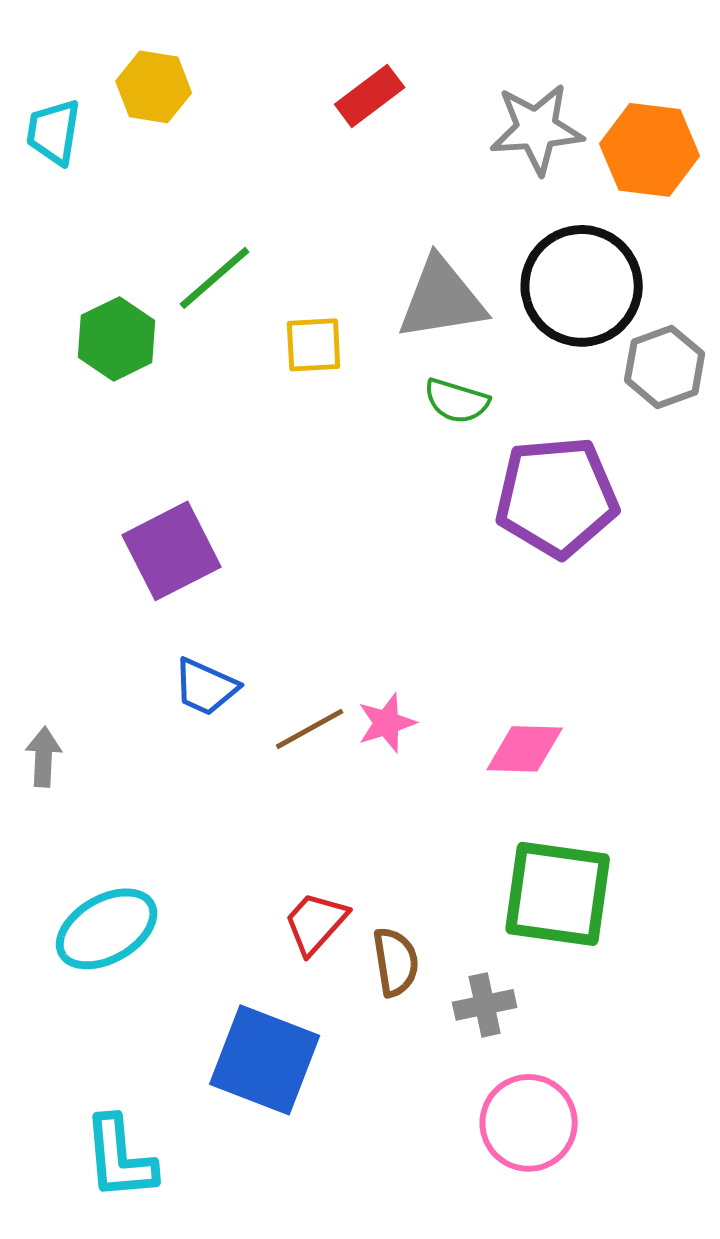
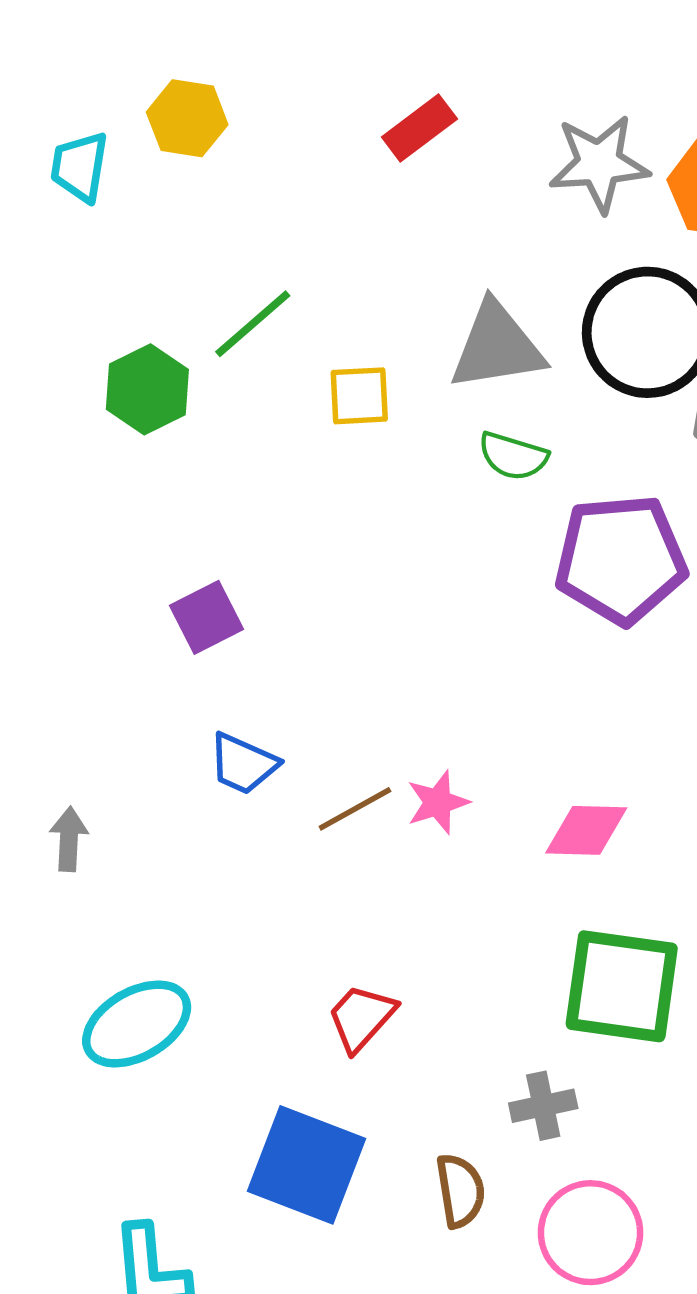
purple square: (172, 551) -> (207, 617), size x0.7
brown semicircle: (396, 962) -> (460, 1191), moved

